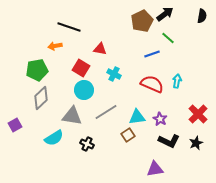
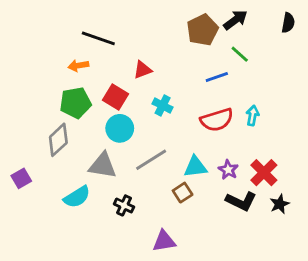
red triangle: (100, 49) -> (143, 70), turned -32
green pentagon: (37, 70) -> (75, 103), moved
red semicircle: (152, 84) -> (217, 120), turned 140
red cross: (198, 114) -> (264, 173), moved
purple triangle: (155, 169) -> (164, 241), moved

